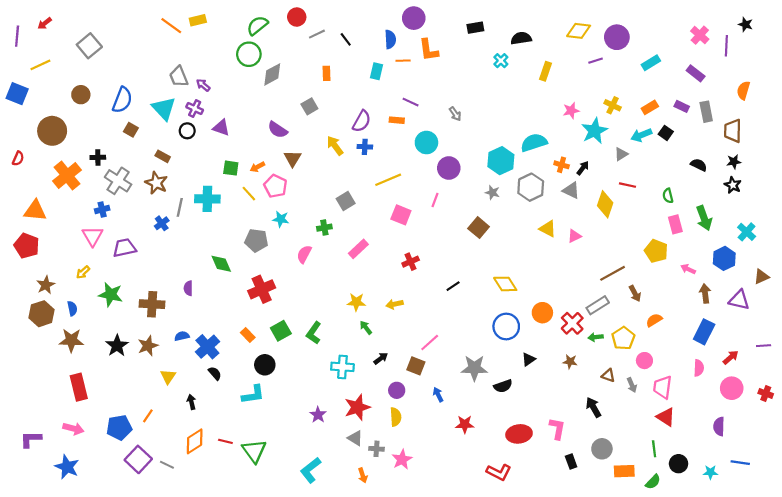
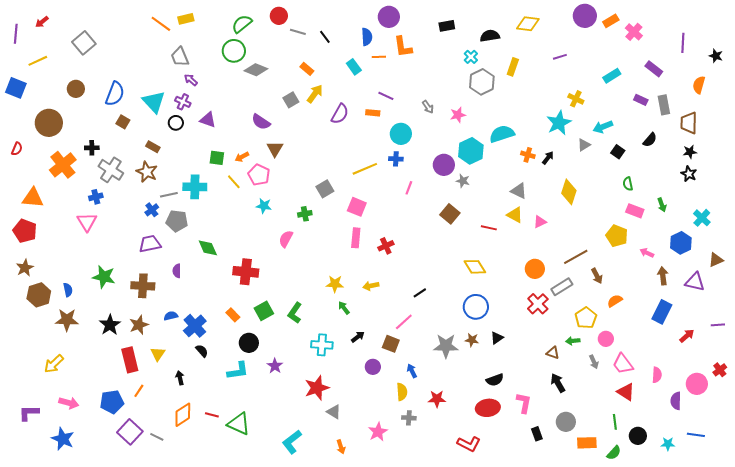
black star: (746, 24) -> (716, 56), moved
yellow diamond: (579, 31) -> (528, 24), moved
gray line: (317, 34) -> (298, 32), turned 42
pink cross: (700, 35) -> (634, 32), moved
purple circle: (617, 37) -> (585, 16), moved
cyan rectangle: (651, 63) -> (612, 76), moved
cyan rectangle: (376, 71) -> (354, 67), turned -49
orange rectangle: (326, 73) -> (307, 69), turned -48
gray diamond: (272, 74) -> (256, 70), turned 50
gray trapezoid: (179, 77) -> (180, 57), moved
orange rectangle: (650, 107) -> (611, 21), moved
pink star: (571, 111) -> (458, 115), moved
black square: (666, 133) -> (618, 152), moved
yellow arrow: (335, 146) -> (315, 94), moved, turned 72
blue cross: (365, 147) -> (396, 159), moved
black semicircle: (699, 165) -> (650, 140), moved, turned 105
purple circle: (449, 168) -> (444, 165), moved
red line: (627, 185) -> (489, 228), moved
gray hexagon: (531, 187) -> (482, 82), moved
gray triangle: (571, 190) -> (519, 191), moved
gray line: (180, 207) -> (169, 195), turned 66
pink square: (401, 215) -> (357, 207), moved
green arrow: (704, 218) -> (662, 205), size x0.6
pink rectangle: (675, 224) -> (635, 211), turned -54
gray pentagon: (256, 240) -> (177, 221), moved
purple trapezoid: (124, 248) -> (150, 244), moved
pink rectangle: (358, 249) -> (356, 238), moved, turned -42
yellow arrow: (83, 272) -> (54, 364), moved, size x1.5
brown star: (46, 285) -> (25, 268), moved
black line: (453, 286) -> (420, 293), moved
red cross: (262, 289) -> (246, 272), turned 30
orange circle: (542, 313) -> (535, 269), moved
green arrow: (596, 337) -> (573, 341), moved
brown star: (570, 362) -> (472, 340), moved
pink semicircle: (699, 368) -> (657, 375), moved
brown triangle: (608, 375) -> (553, 353), moved
black semicircle: (503, 386) -> (495, 380), moved
red rectangle: (79, 387) -> (130, 360), moved
pink trapezoid: (663, 387) -> (623, 364), turned -45
pink circle: (732, 388) -> (697, 384), moved
red cross: (766, 393) -> (720, 370), turned 32
red star: (357, 407) -> (317, 388), moved
purple star: (318, 415) -> (275, 366), moved
yellow semicircle: (396, 417) -> (402, 392), moved
gray cross: (376, 449) -> (409, 418), moved
green triangle: (254, 451) -> (239, 424), turned -30

